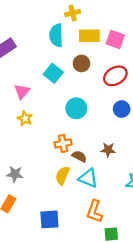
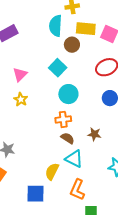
brown circle: (81, 63) -> (72, 45), moved
cyan square: (53, 73) -> (58, 68), moved
orange cross: (63, 143) -> (63, 119), moved
yellow semicircle: (62, 176) -> (52, 171), moved

